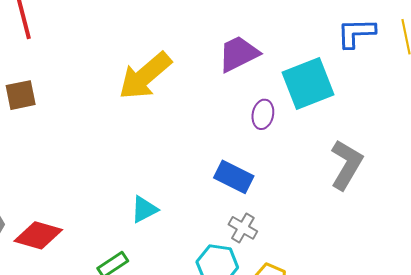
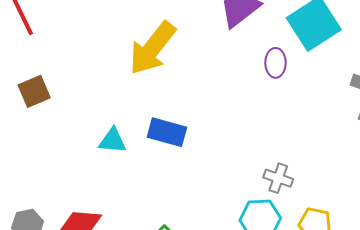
blue rectangle: (234, 177) -> (167, 132), moved
cyan triangle: (144, 209) -> (113, 141), moved, turned 44

